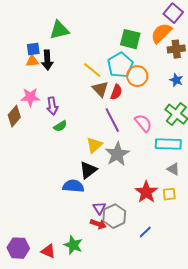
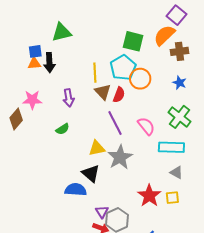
yellow line: (92, 70) -> (95, 73), turned 48
purple arrow: (52, 106) -> (69, 98), moved
yellow triangle: (94, 145) -> (97, 148), turned 30
black triangle: (88, 170) -> (91, 173), turned -42

